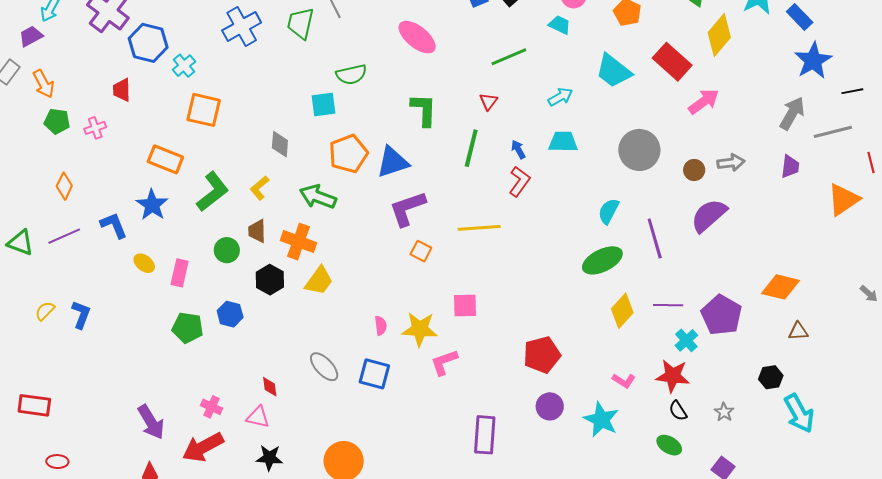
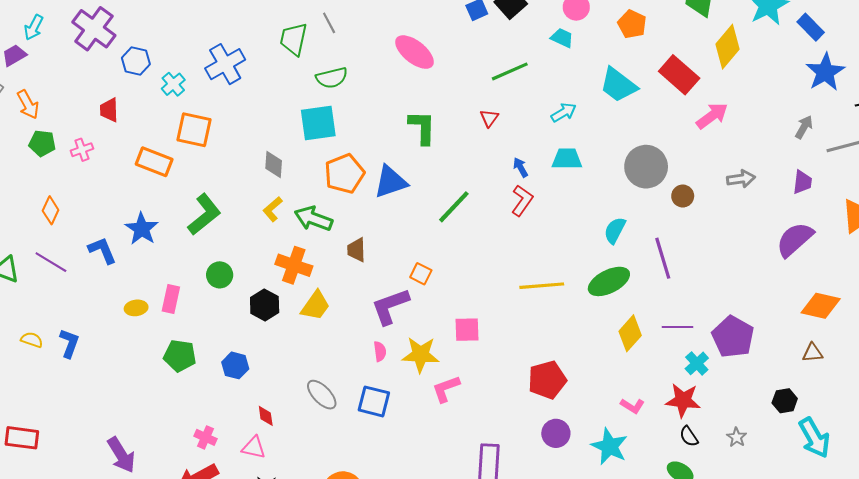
blue cross: (242, 26) -> (225, 64), moved
blue hexagon: (148, 43) -> (136, 61), size x0.7
green semicircle: (351, 74) -> (332, 78), moved
cyan square: (323, 105) -> (318, 123), size x1.4
gray arrow: (792, 113) -> (804, 127), size x0.7
green line: (471, 148) -> (454, 207), moved, turned 30
orange rectangle: (165, 159) -> (154, 162), moved
brown circle: (694, 170) -> (683, 196), moved
yellow L-shape: (260, 188) -> (273, 209), moved
purple L-shape: (407, 209) -> (390, 306), moved
purple semicircle: (709, 215) -> (795, 239), moved
yellow line: (479, 228) -> (542, 286), moved
brown trapezoid: (257, 231) -> (356, 250), moved
purple line: (64, 236) -> (51, 262), turned 56
yellow ellipse: (144, 263) -> (136, 308), moved, turned -45
orange diamond: (780, 287) -> (821, 306), moved
yellow semicircle: (45, 311) -> (32, 340), turned 65
blue hexagon: (230, 314) -> (235, 365), moved
purple arrow: (151, 422) -> (121, 455), moved

